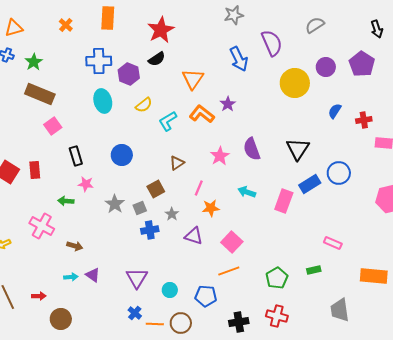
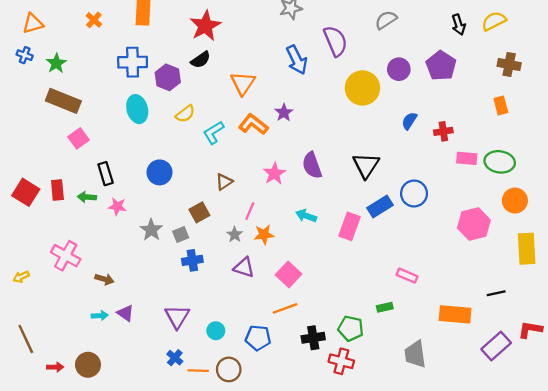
green arrow: (66, 201) -> (87, 197), moved
gray star: (172, 214) -> (235, 235), moved
green pentagon: (277, 278) -> (351, 328), moved, turned -30
red arrow: (39, 296) -> (55, 367), moved
black cross: (239, 322) -> (313, 338), moved

